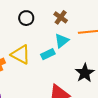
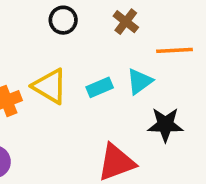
cyan triangle: (62, 41) -> (140, 81), moved
black star: (85, 73) -> (165, 125), turned 30

